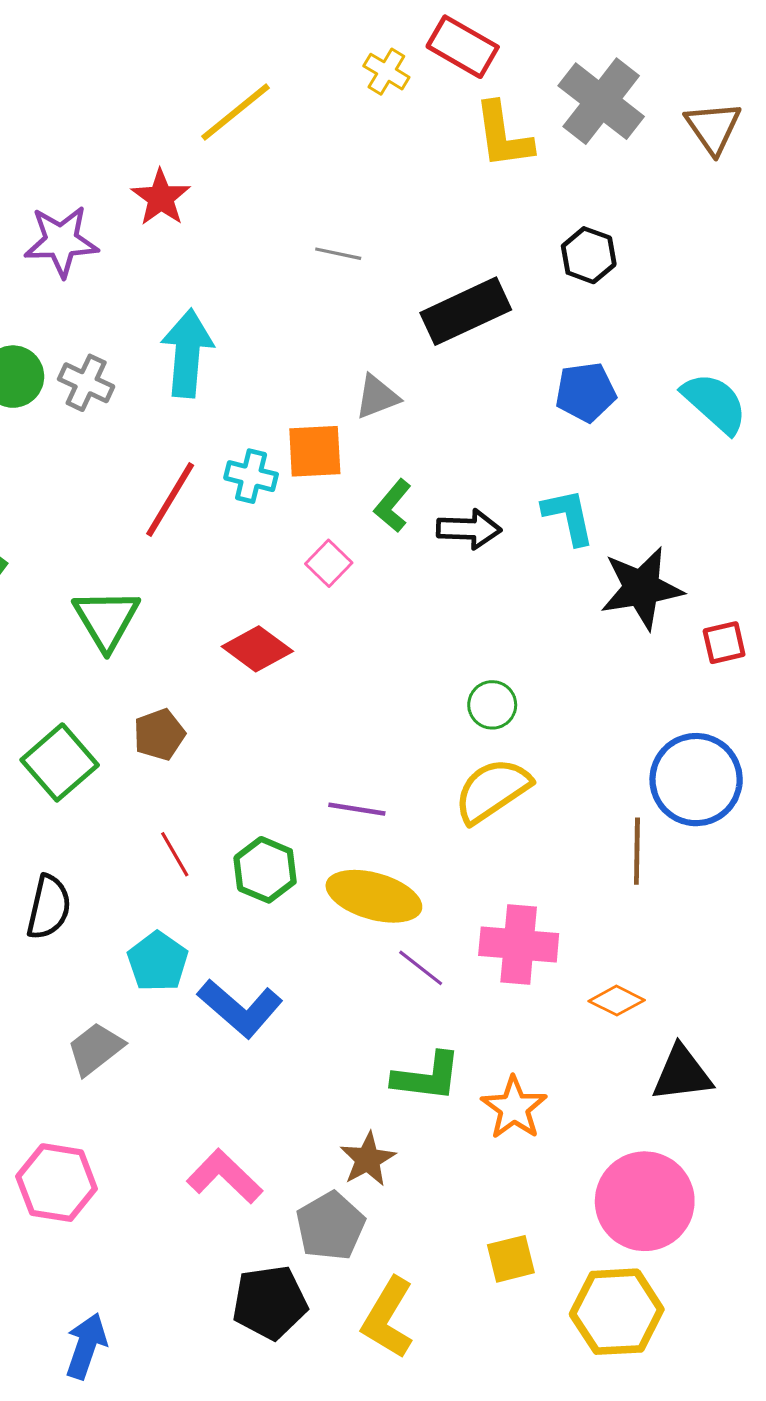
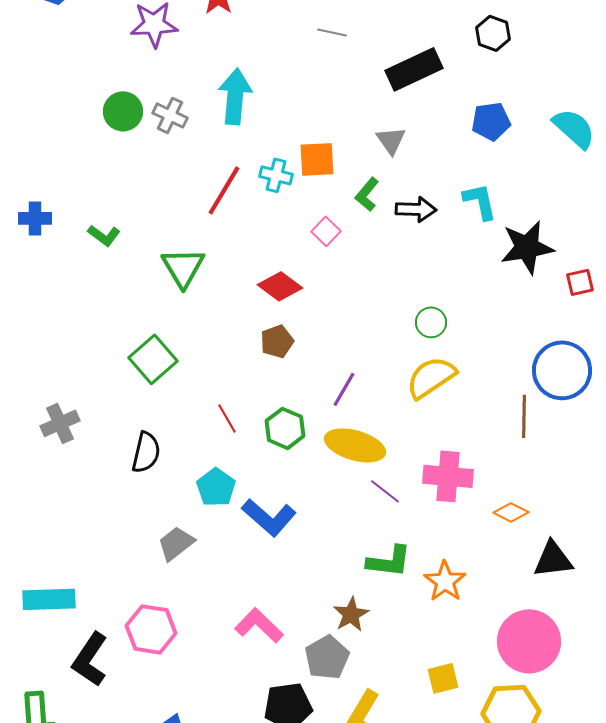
gray triangle: (377, 397) -> (391, 140), moved, turned -44
brown pentagon: (159, 734) -> (277, 341), moved
purple line: (357, 809) -> (344, 389), turned -69

